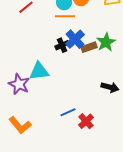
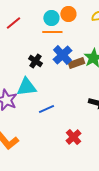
black cross: (62, 45) -> (35, 61), moved, turned -32
blue line: (68, 112) -> (46, 109), moved

